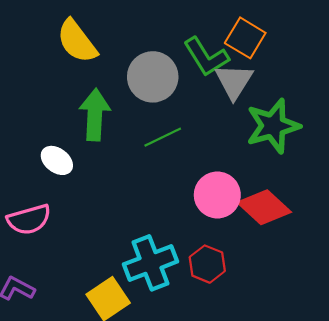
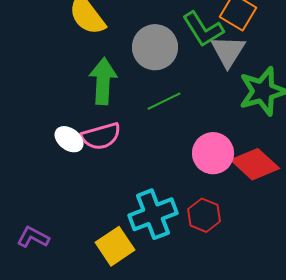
white ellipse: (57, 160) -> (69, 139), moved
pink semicircle: (29, 219) -> (101, 136), moved

